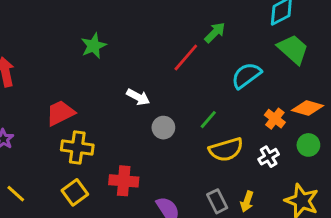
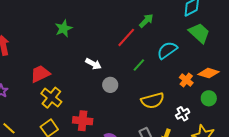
green line: (208, 120) -> (139, 65), moved
yellow cross: (77, 148) -> (51, 98), turned 30
white cross: (269, 157) -> (183, 114), moved

